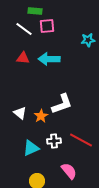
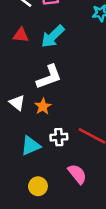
cyan arrow: (49, 59) -> (53, 36), turned -45
white L-shape: (62, 104) -> (49, 77), moved

